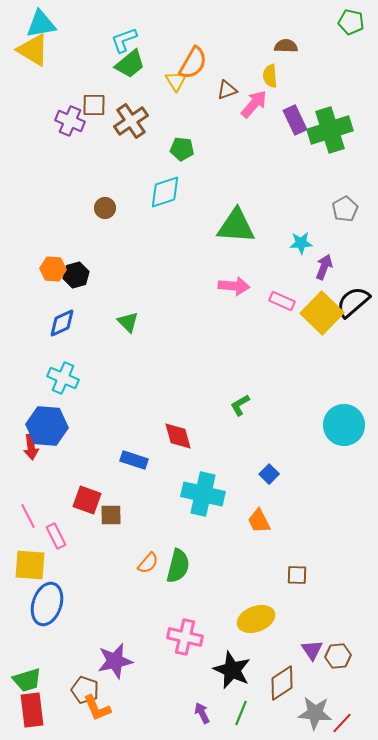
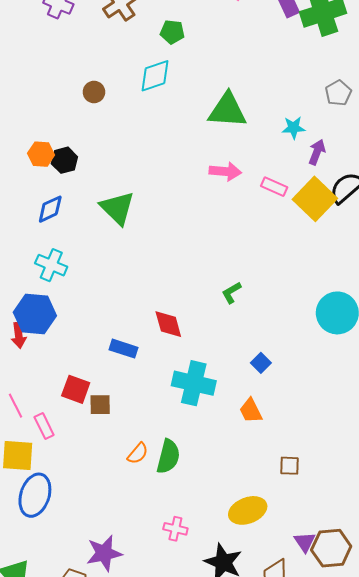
green triangle: (128, 322) -> (117, 208), size x1.6
pink cross: (185, 637) -> (175, 529), size x0.7
brown hexagon: (338, 656) -> (331, 548), size x1.5

